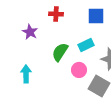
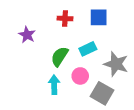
red cross: (56, 14) -> (65, 18), moved
cyan arrow: (26, 74) -> (54, 85), moved

